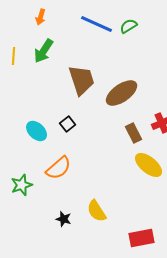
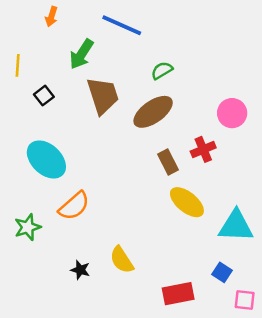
green semicircle: (129, 26) -> (162, 70), moved
green arrow: (44, 51) -> (82, 54), moved
black square: (68, 124) -> (44, 96), moved
cyan ellipse: (37, 131) -> (46, 160), size x1.5

